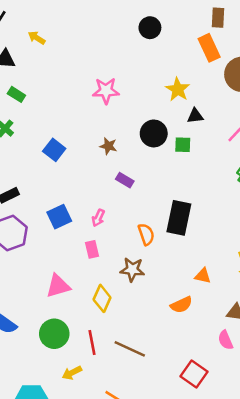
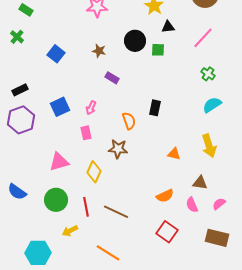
black rectangle: (179, 218) -> (155, 108), size x0.6
orange semicircle: (181, 305) -> (165, 196), moved

